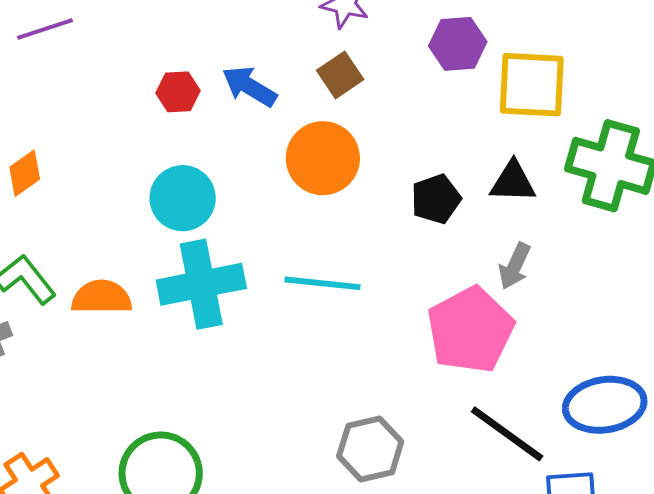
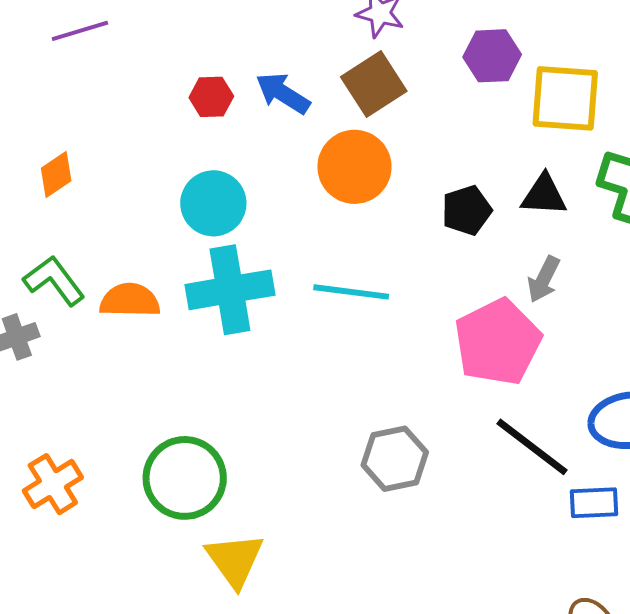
brown square: (340, 75) -> (374, 84), size x1.4

